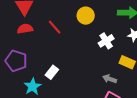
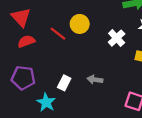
yellow circle: (86, 16) -> (80, 24), moved
gray arrow: (110, 79) -> (95, 80), moved

